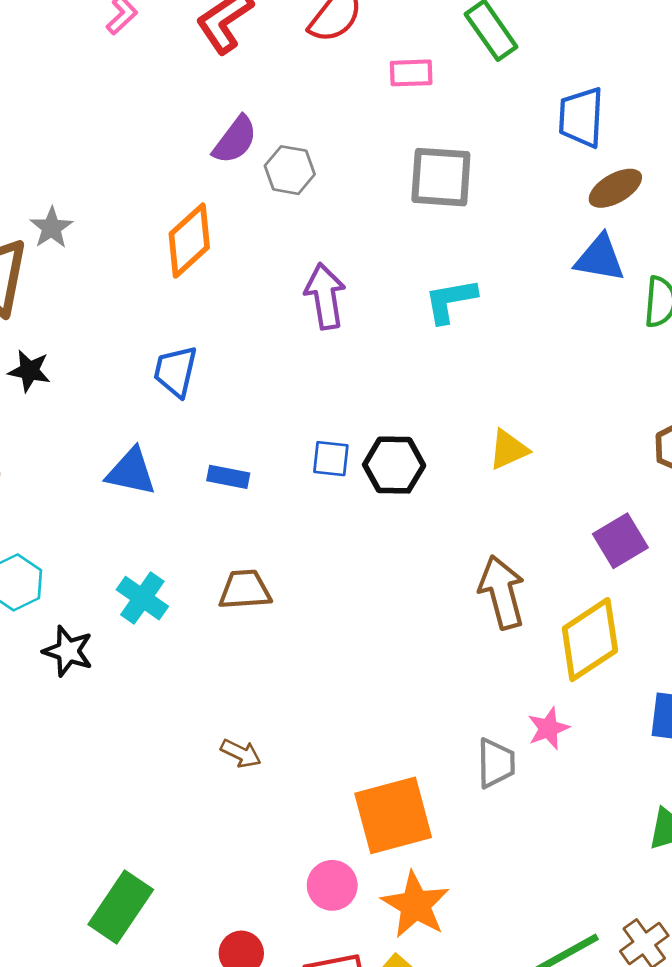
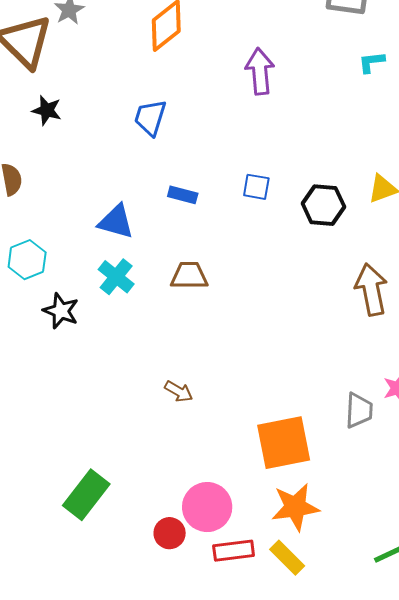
cyan L-shape: (450, 301) -> (372, 62), moved, size x0.7
black hexagon: (394, 465) -> (323, 205), moved
blue triangle: (131, 472) -> (116, 222), moved
pink circle: (332, 885) -> (207, 507), moved, size x1.4
orange star: (415, 905) -> (295, 507), turned 30

